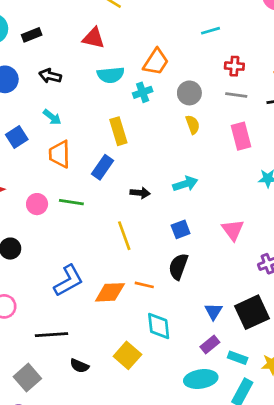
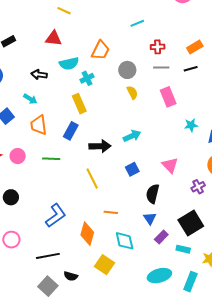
black arrow: (50, 76) -> (39, 75), moved
cyan cross: (143, 92) -> (87, 78), moved
black arrow: (140, 193) -> (100, 146), size x1.5
pink circle: (37, 204) -> (18, 156), moved
black semicircle: (178, 267) -> (153, 194), moved
orange diamond: (110, 292) -> (87, 234), moved, turned -65
blue triangle: (213, 311) -> (150, 218), moved
purple rectangle: (210, 344) -> (161, 237), moved
cyan rectangle: (238, 358) -> (183, 249), moved
gray square: (27, 378) -> (48, 286), moved

